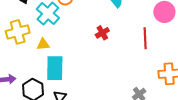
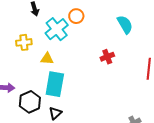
yellow cross: (18, 32) -> (24, 42), size x0.7

